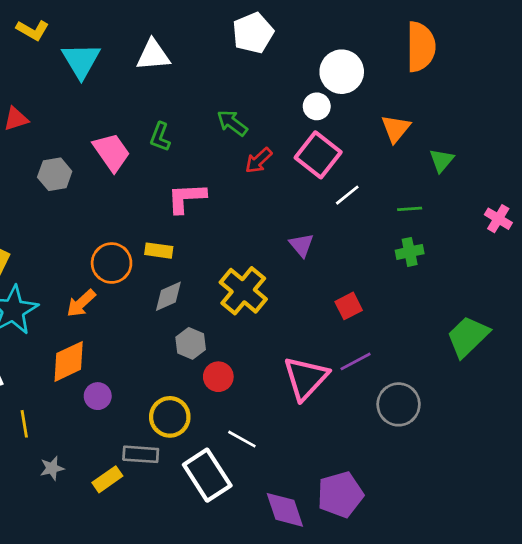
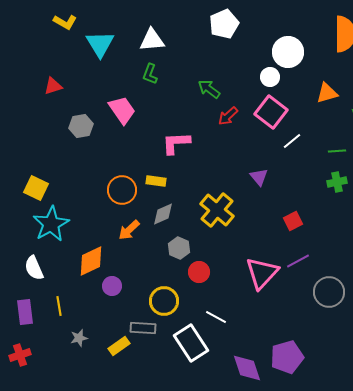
orange triangle: (396, 129) -> (327, 93), turned 35
green L-shape: (160, 137) -> (150, 74), moved
orange arrow: (81, 303) -> (129, 230), moved

